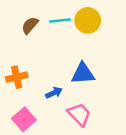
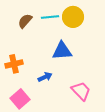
blue triangle: (83, 73) -> (62, 51), moved
pink trapezoid: (79, 114) -> (81, 91), moved

